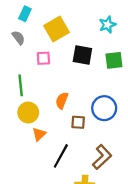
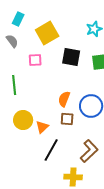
orange semicircle: (62, 101) -> (64, 99), moved
yellow circle: (28, 112) -> (23, 120), moved
orange triangle: (39, 134) -> (42, 127), moved

